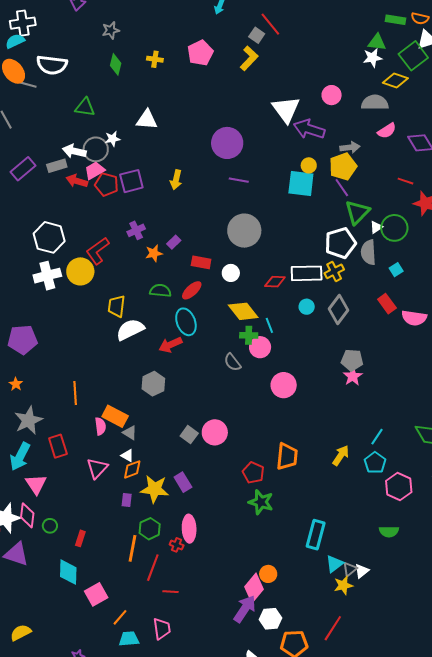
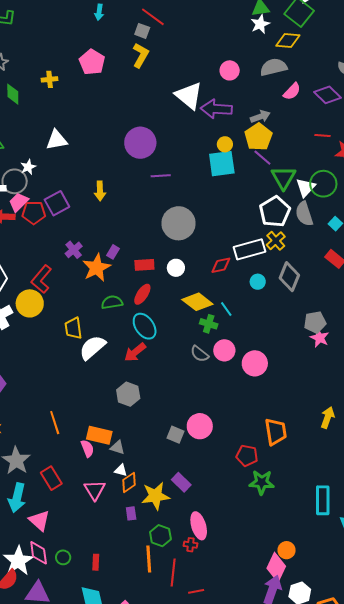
white triangle: (376, 227) -> (306, 187), size x1.5
orange star: (154, 253) -> (97, 268), size x1.6
green cross: (249, 335) -> (209, 324), turned 30
pink circle: (260, 347) -> (224, 350), moved

